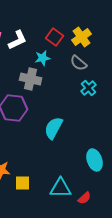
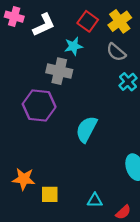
cyan triangle: (61, 188) -> (95, 200), size x0.6

